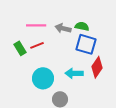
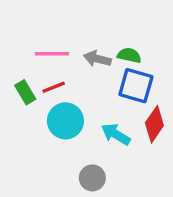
cyan arrow: (74, 73) -> (116, 134), turned 30
cyan circle: (43, 78) -> (65, 121), moved

